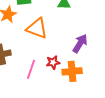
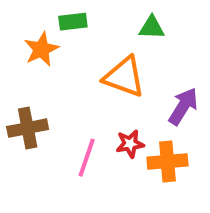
orange triangle: (37, 28) -> (124, 77), moved

